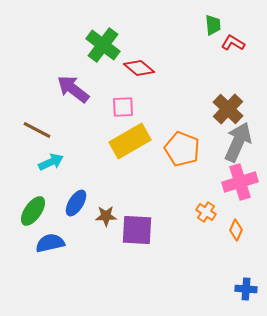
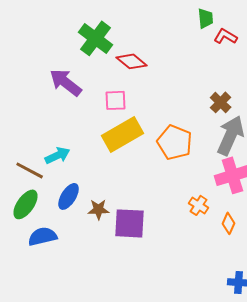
brown cross: (228, 109) -> (221, 102), size x0.7
brown line: (37, 130) -> (30, 170), moved
cyan arrow: (51, 162) -> (58, 155), moved

